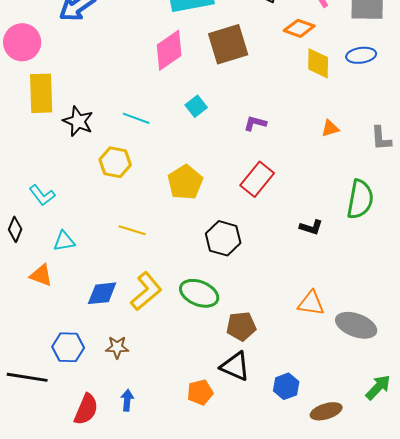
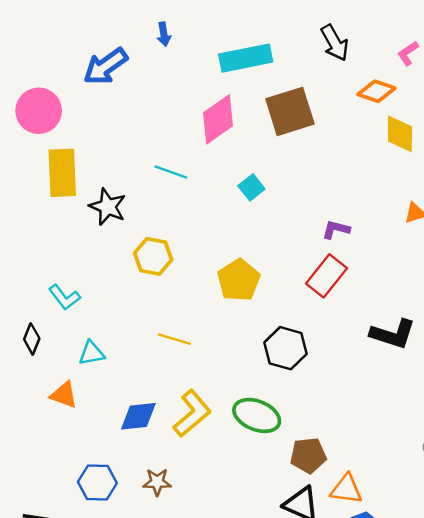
cyan line: (136, 118) -> (171, 172), moved
purple L-shape: (255, 123) -> (336, 229), moved
black L-shape: (311, 227) -> (393, 334), size x1.6
orange triangle: (311, 303) -> (346, 489), moved

